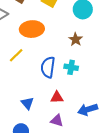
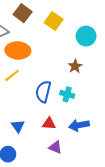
orange ellipse: (32, 29) -> (18, 50), moved
blue arrow: (88, 109) -> (79, 125), moved
purple triangle: (57, 121) -> (55, 147), moved

